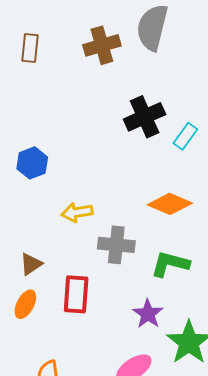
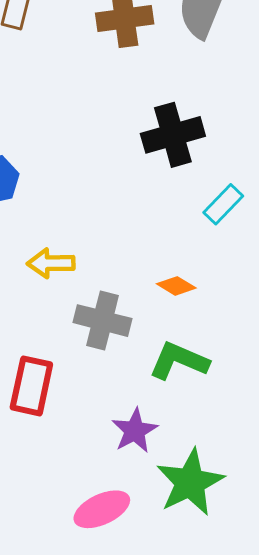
cyan rectangle: (185, 136) -> (223, 204), moved
orange diamond: (170, 204) -> (176, 286), moved, size x0.6

